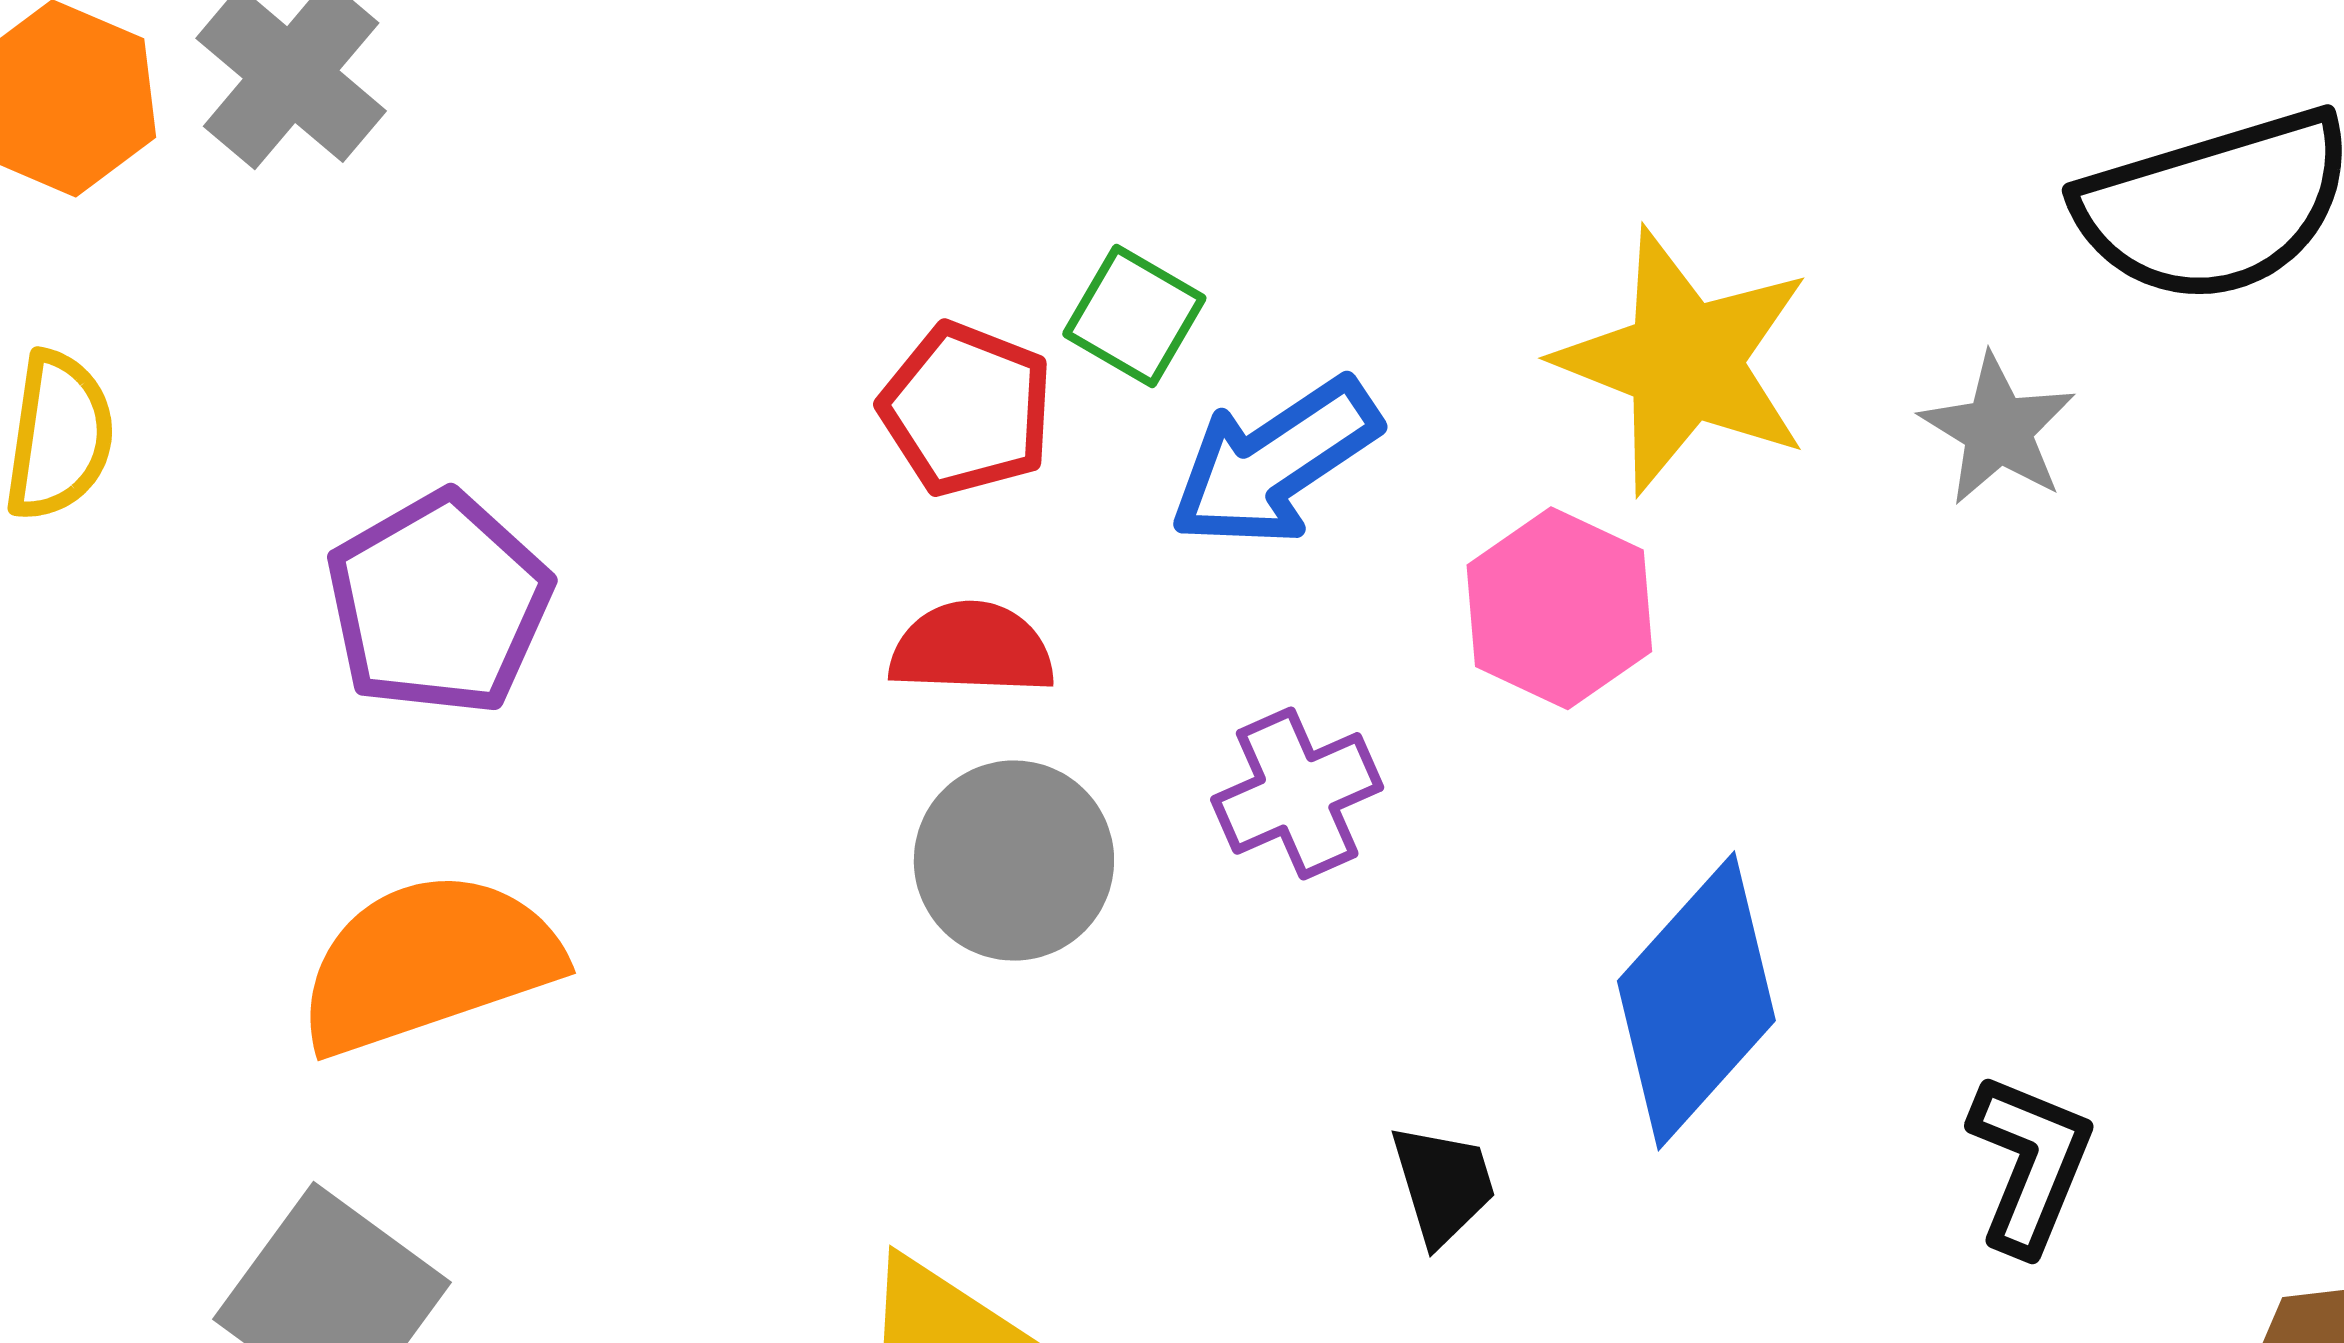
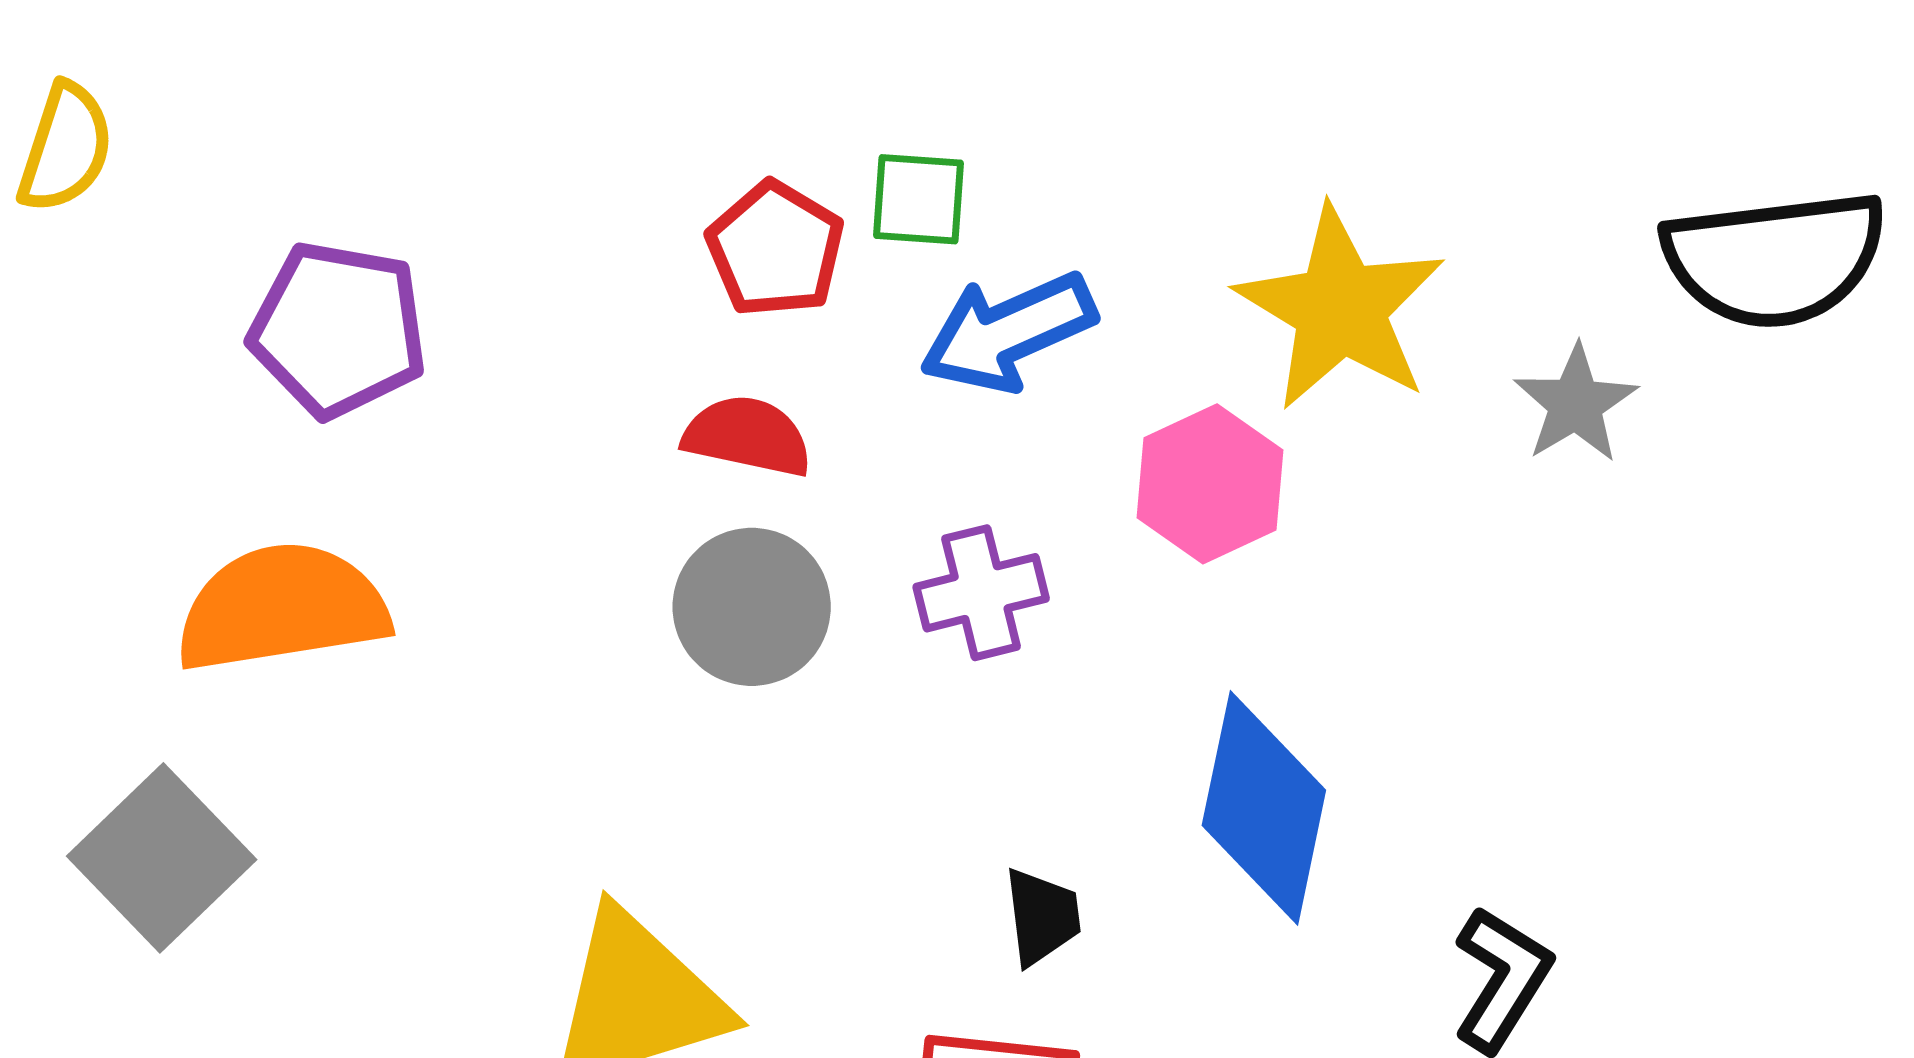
green square: (1134, 316) -> (919, 199), turned -36
purple pentagon: (439, 603) -> (338, 329), turned 30
blue diamond: (1696, 1001) -> (1264, 808), turned -40

